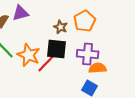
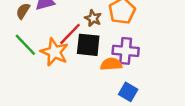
red line: (47, 63) -> (70, 34), moved
orange semicircle: (98, 68) -> (111, 64), moved

